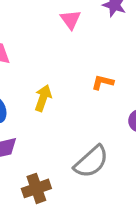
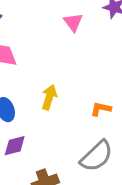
orange L-shape: (103, 82) -> (101, 109), moved

